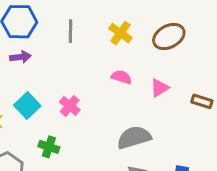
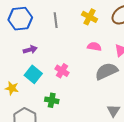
purple arrow: (20, 57) -> (30, 50), moved
gray semicircle: (134, 137) -> (106, 71), moved

